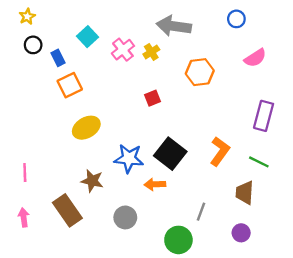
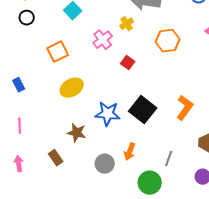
pink cross: (123, 50) -> (103, 40), moved
blue rectangle: (58, 58) -> (19, 85), moved
red square: (152, 98) -> (128, 63), turned -32
orange arrow: (155, 184) -> (130, 152), moved, turned -66
brown rectangle: (67, 210) -> (56, 158), size x0.6

